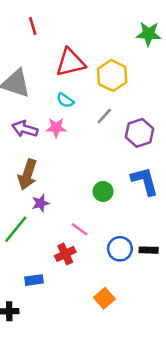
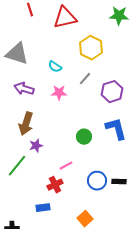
red triangle: (70, 63) -> (65, 18), moved
pink star: (56, 128) -> (59, 93), moved
pink line: (80, 229) -> (66, 166), turned -64
blue rectangle: (34, 280) -> (43, 208), moved

